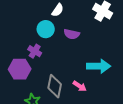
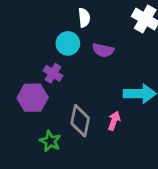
white semicircle: (58, 10) -> (84, 18), turned -40
pink arrow: (80, 86) -> (114, 121), turned -104

